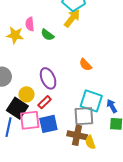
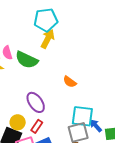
green semicircle: (47, 35) -> (27, 60), size x1.6
blue arrow: (112, 106) -> (96, 126), moved

